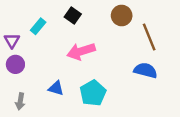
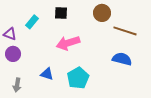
black square: (73, 16) -> (61, 13), turned -32
brown line: (149, 37) -> (125, 31), turned -50
purple triangle: (12, 41) -> (10, 34), turned -40

